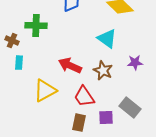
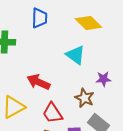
brown star: (103, 71) -> (84, 98), moved

